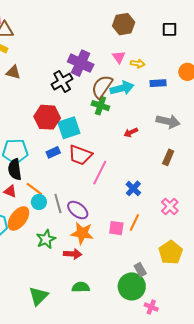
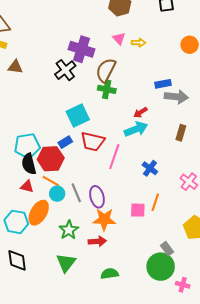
blue rectangle: (158, 83) -> (163, 84), moved
cyan arrow: (122, 88) -> (136, 129), moved
red hexagon: (47, 117) -> (51, 159), moved
purple ellipse: (78, 210) -> (97, 197), turned 45
green triangle: (38, 296) -> (66, 263), moved

